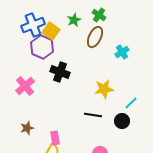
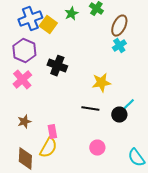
brown ellipse: (95, 37) -> (119, 26), moved
purple hexagon: (42, 47) -> (24, 51), moved
cyan line: (131, 103) -> (128, 105), moved

